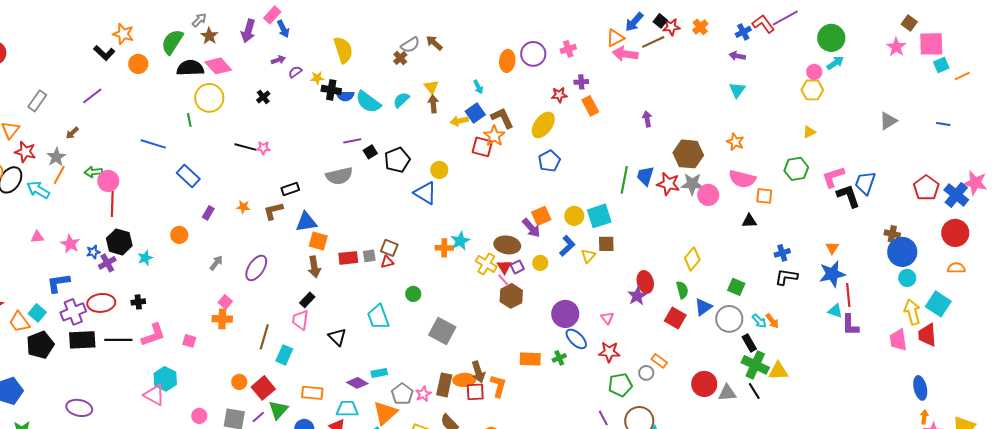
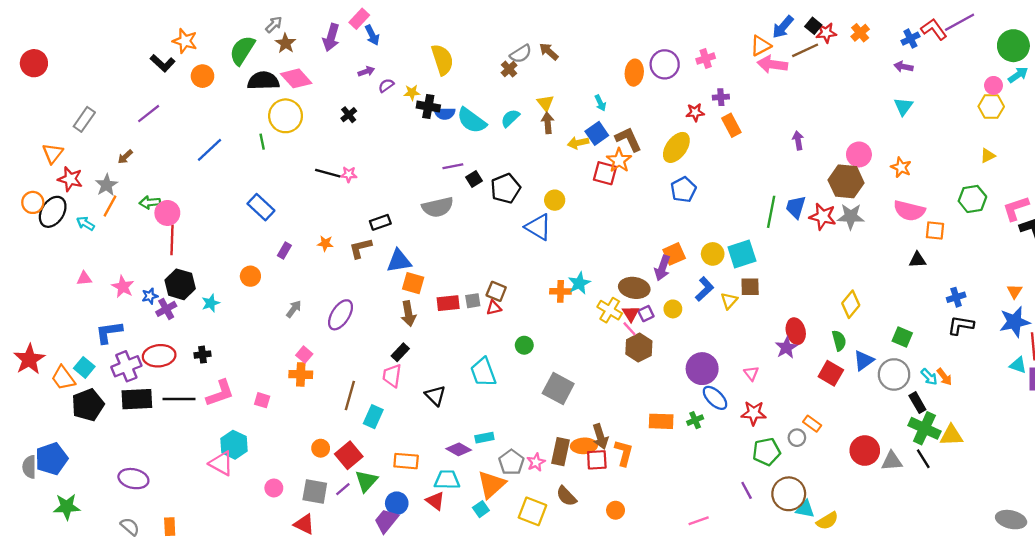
blue line: (153, 144) -> (209, 150), moved, turned -60
cyan arrow: (38, 190) -> (85, 224), size x0.7
pink circle: (708, 195) -> (859, 154), moved
purple arrow: (531, 228) -> (662, 268), turned 60

